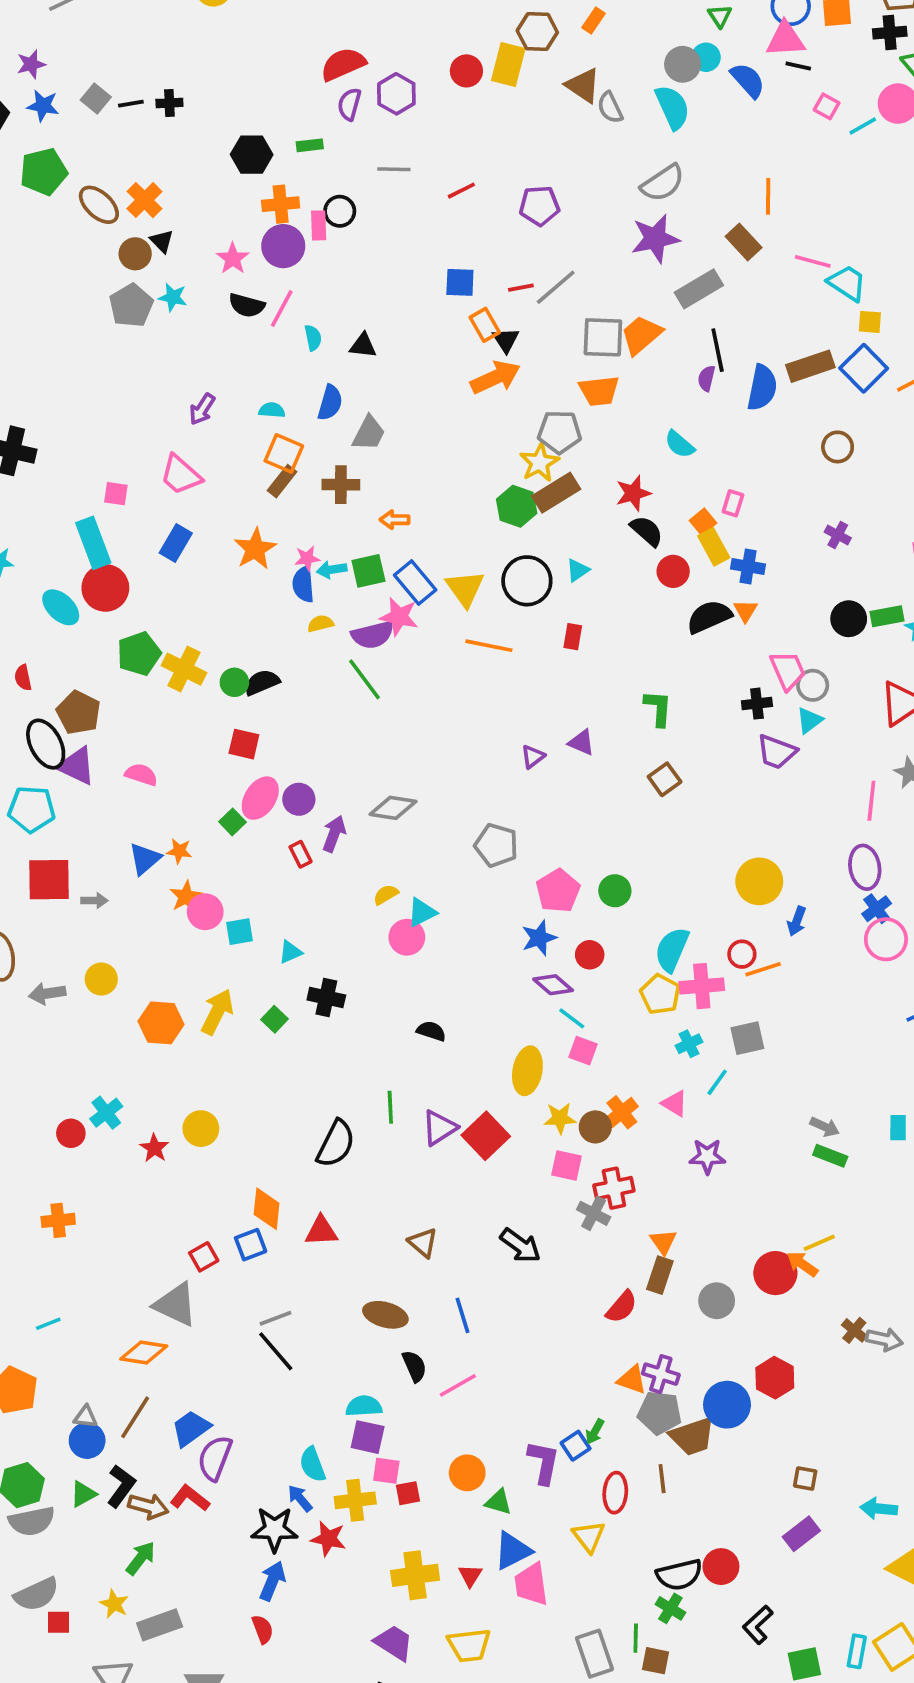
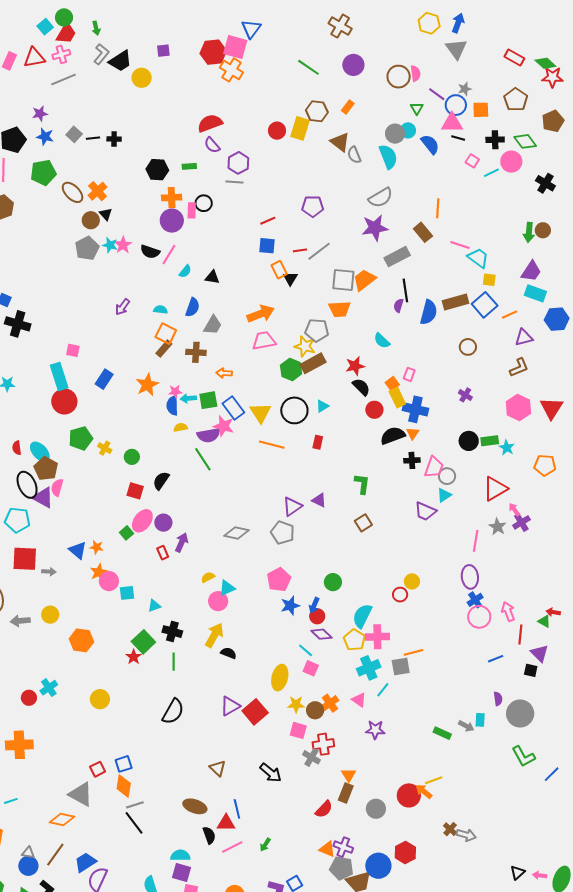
black cross: (890, 33) -> (495, 140), moved
purple hexagon: (396, 94) -> (238, 163), moved
purple semicircle: (349, 104) -> (212, 145), turned -60
red line: (461, 191) -> (268, 221), moved
pink star: (233, 259) -> (123, 245), moved
cyan semicircle: (313, 338) -> (185, 271), turned 48
orange arrow: (495, 377) -> (261, 314), moved
yellow star: (539, 463) -> (305, 346), turned -30
pink trapezoid: (181, 475) -> (264, 341), moved, turned 125
blue cross: (748, 567) -> (415, 409), size x1.4
cyan ellipse: (61, 607) -> (40, 452), moved
yellow cross: (184, 669) -> (105, 448), size x0.6
pink trapezoid: (788, 670) -> (434, 467), turned 40
black semicircle: (262, 682) -> (161, 481), moved, turned -36
black cross: (757, 704) -> (412, 460), moved
purple triangle: (533, 757) -> (292, 506), size x1.5
pink semicircle: (141, 775) -> (57, 488), moved, turned -96
gray diamond: (393, 808) -> (237, 533), moved
gray pentagon: (496, 845) -> (283, 533), moved
blue triangle: (145, 859) -> (78, 550), turned -42
yellow circle: (759, 881) -> (412, 581), size x0.6
pink pentagon: (558, 891) -> (279, 580), moved
blue arrow: (797, 921) -> (314, 605), moved
red circle: (742, 954) -> (400, 595), moved
orange line: (763, 969) -> (414, 652), moved
purple diamond: (553, 985) -> (321, 634), moved
yellow arrow: (217, 1012) -> (214, 635), moved
green square: (275, 1019) -> (143, 642), size x1.6
cyan cross: (689, 1044) -> (369, 668), size x1.6
green line: (390, 1107) -> (174, 662), moved
gray arrow: (825, 1127) -> (466, 726), moved
red star: (154, 1148) -> (134, 657), moved
orange diamond: (267, 1209) -> (124, 786), moved
orange cross: (58, 1220) -> (19, 745), size x1.5
red triangle: (321, 1231) -> (226, 823), moved
green arrow: (595, 1432) -> (265, 845), moved

